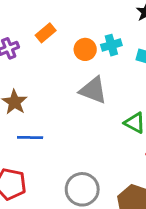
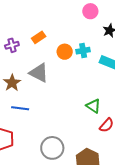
gray triangle: (93, 90) -> (39, 73), moved

